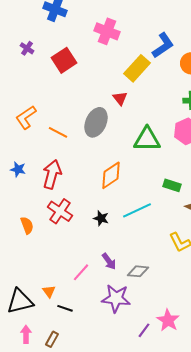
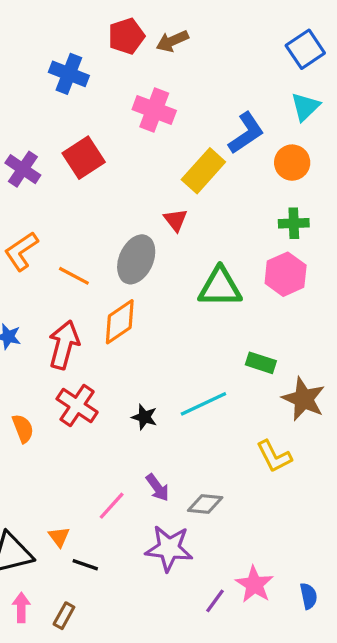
purple cross: (27, 48) -> (23, 169), moved, size x1.5
orange diamond: (111, 175) -> (120, 322), moved

